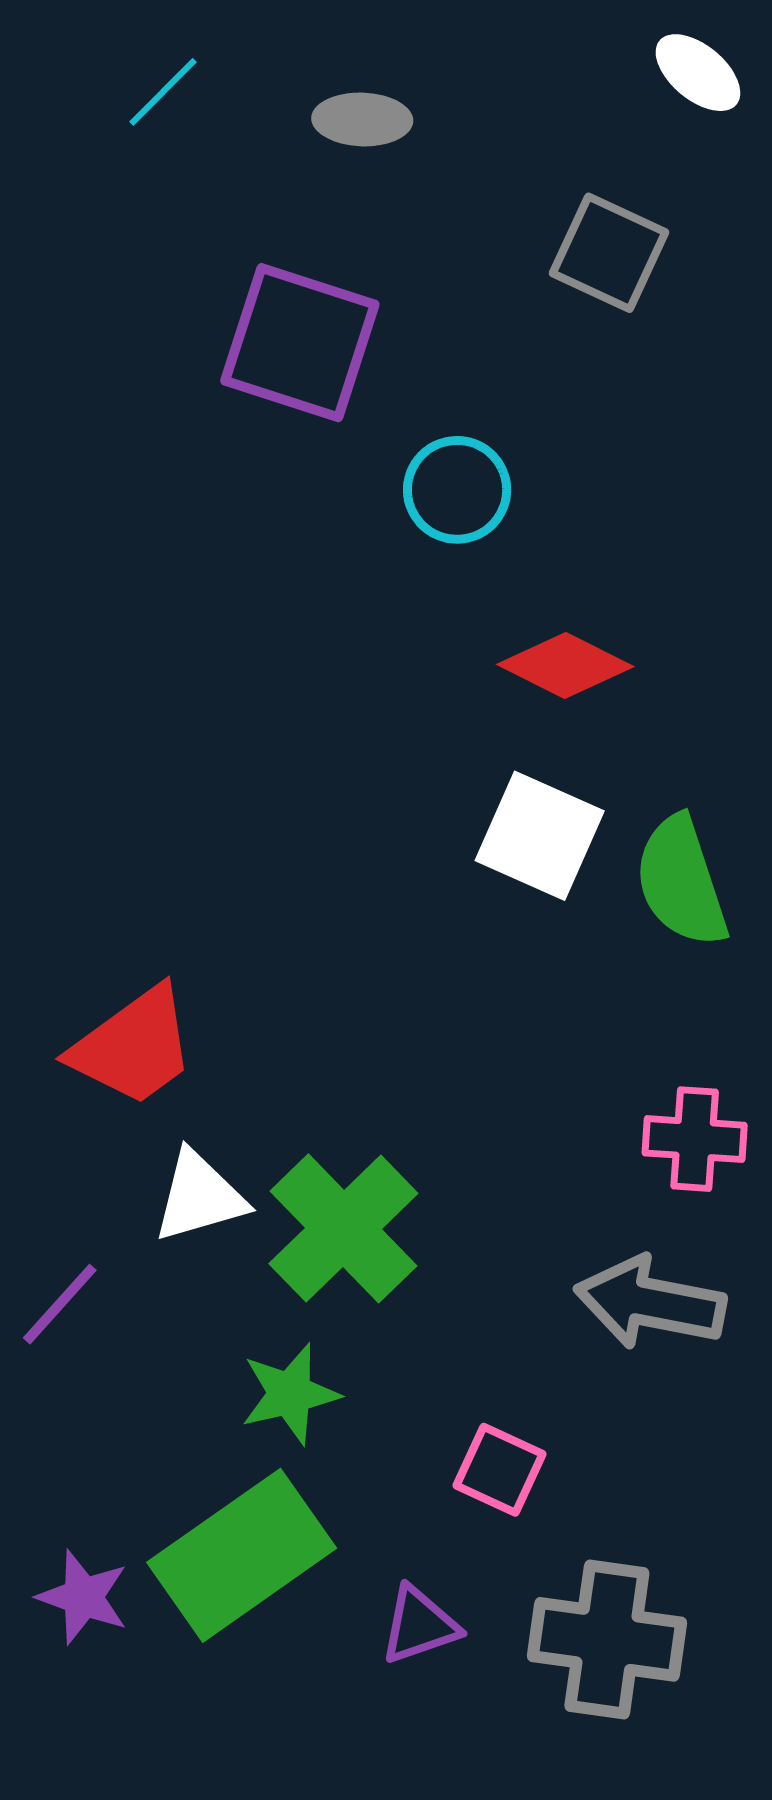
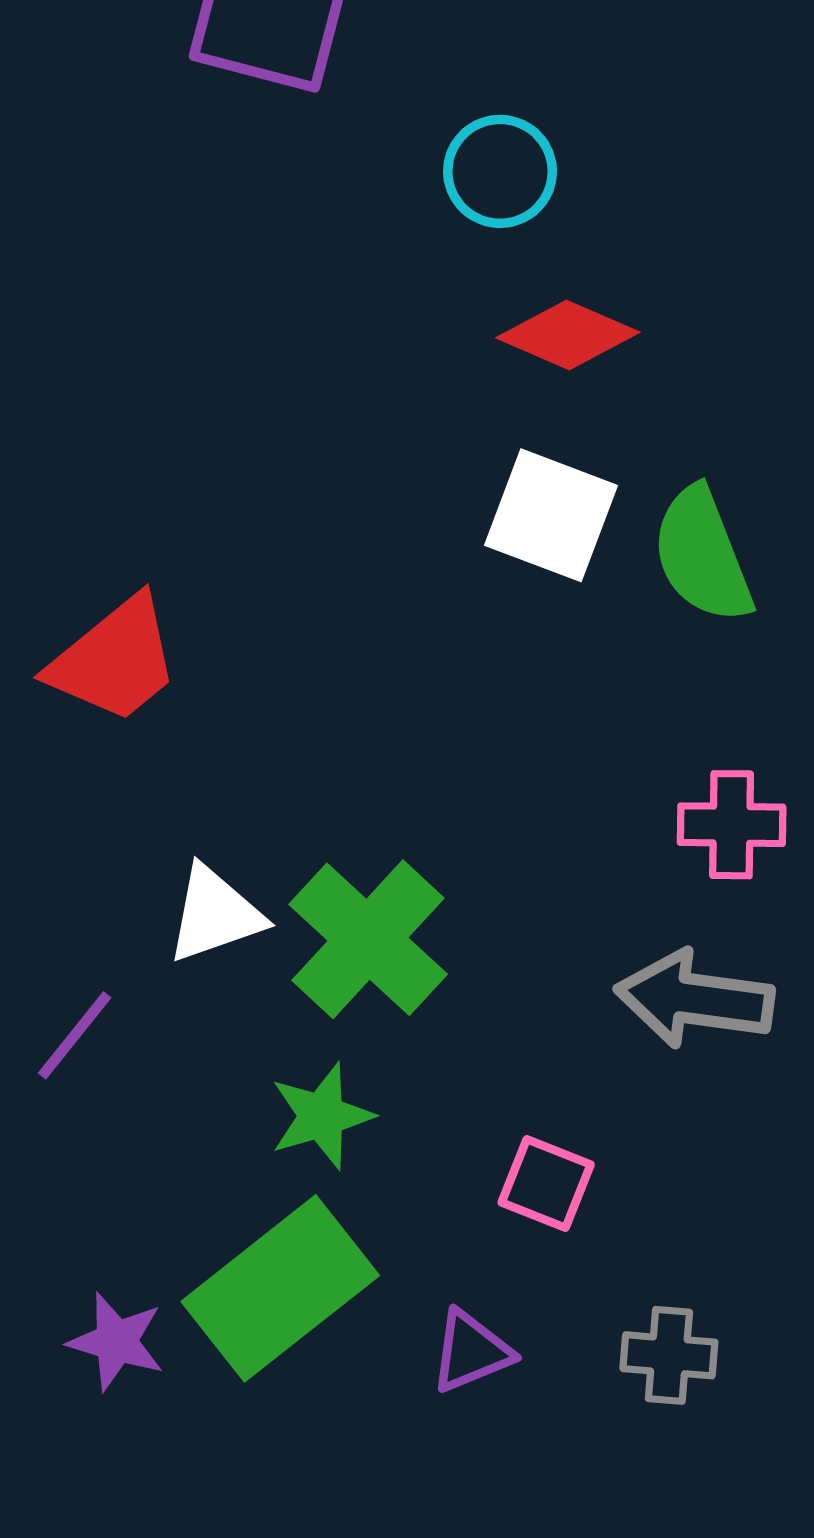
cyan circle: (457, 490) -> (500, 171), moved
red trapezoid: (133, 1046) -> (114, 660), moved
gray cross: (607, 1639) -> (669, 1355), size x0.6

